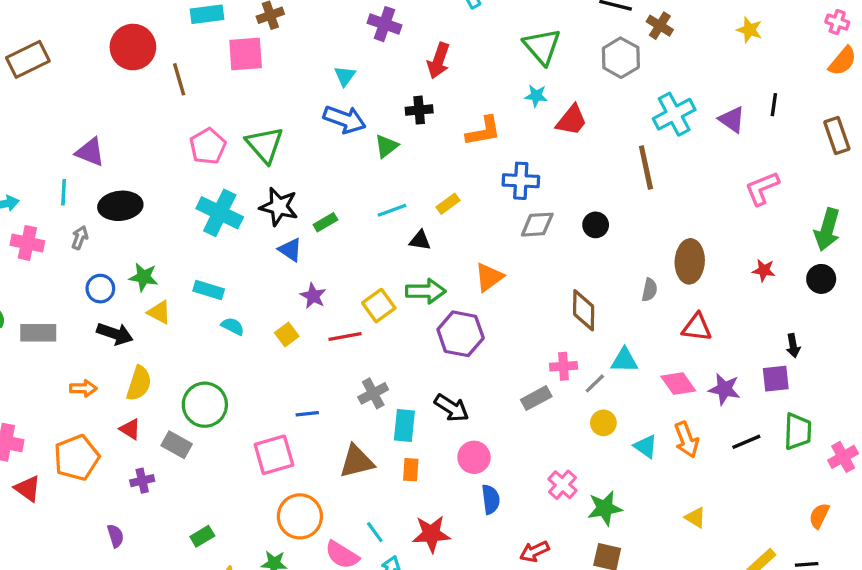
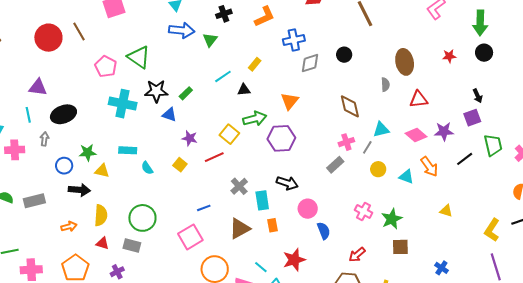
red circle: (133, 47) -> (48, 38), moved
cyan semicircle: (233, 326) -> (147, 168), turned -136

